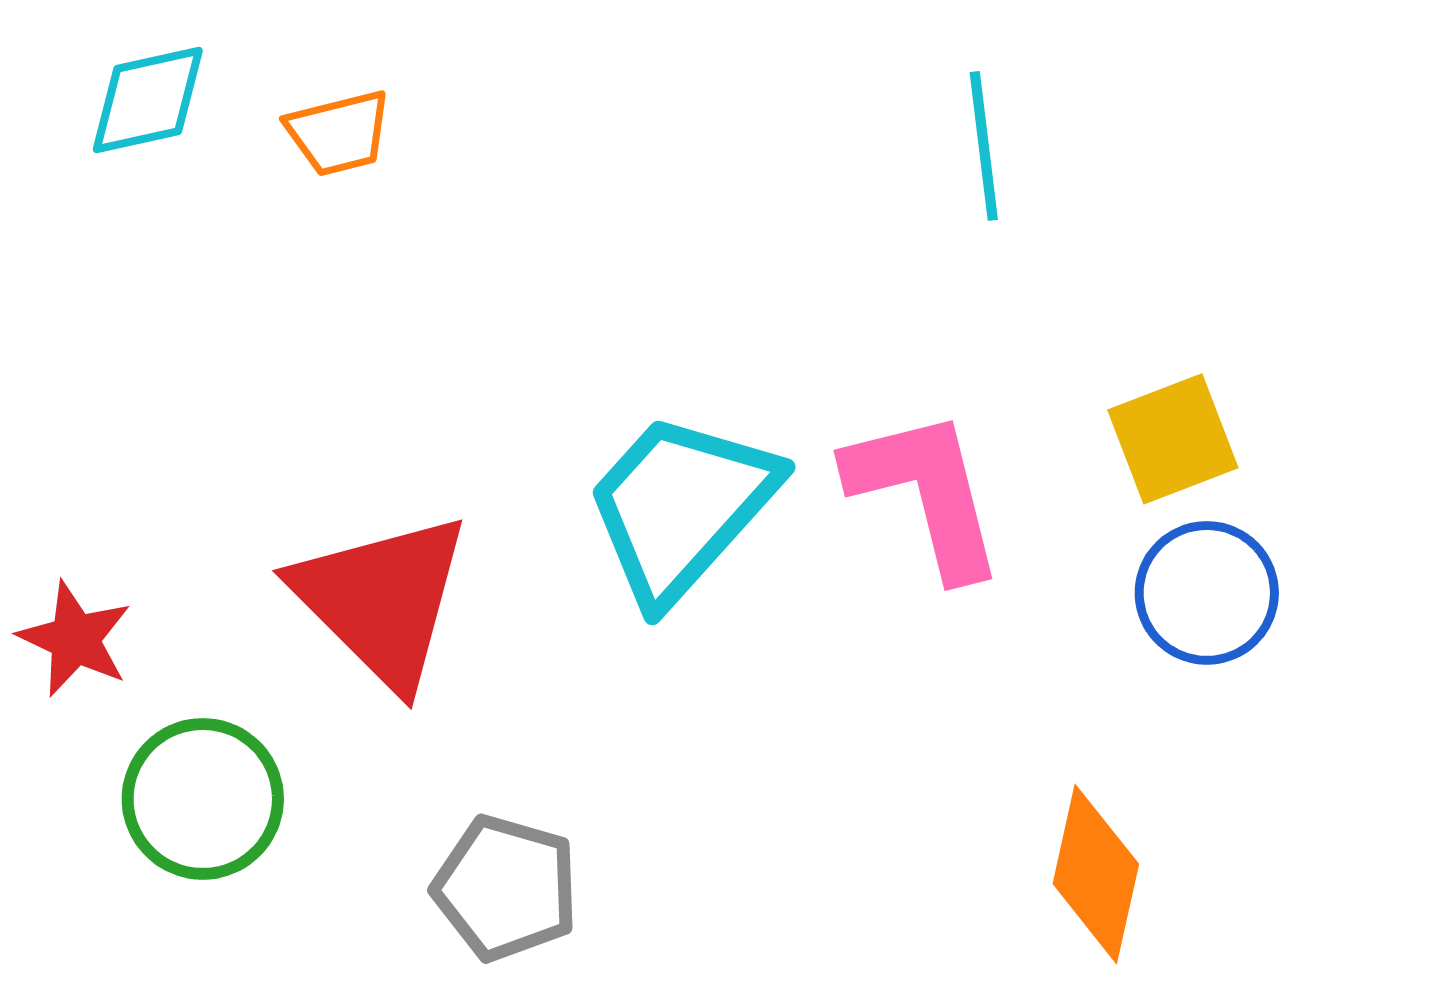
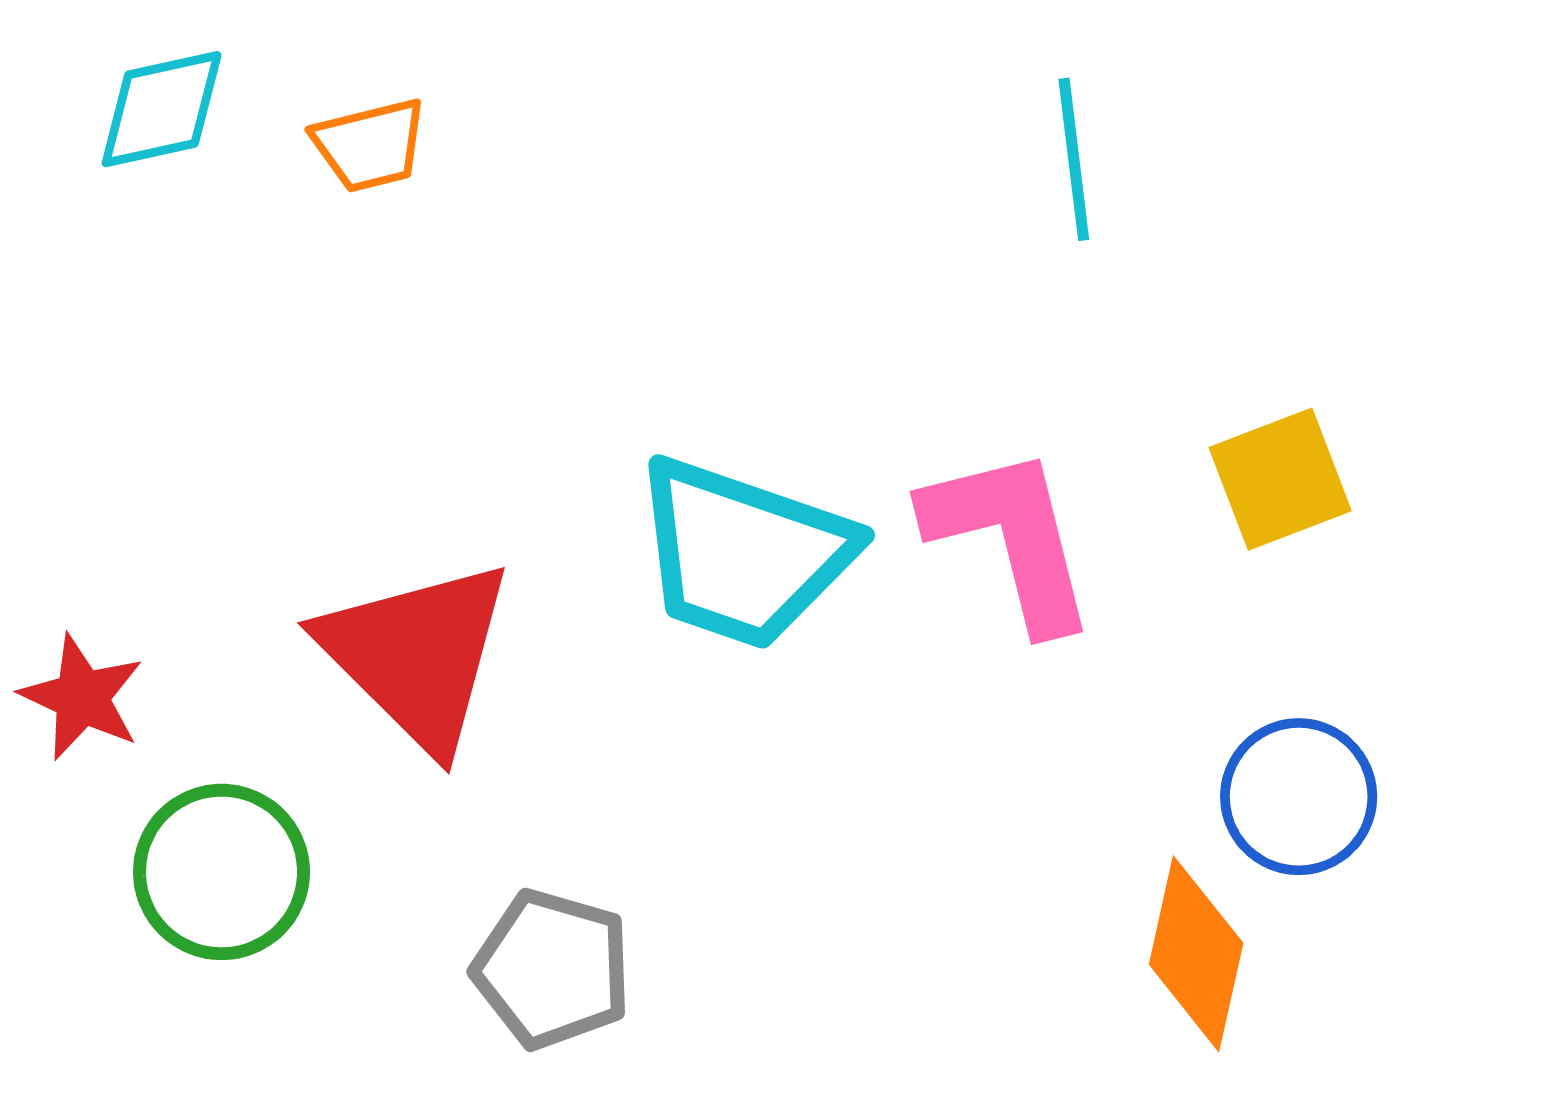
cyan trapezoid: (681, 507) -> (743, 553), turned -113
blue circle: (1207, 593) -> (1299, 797), moved

